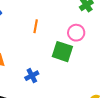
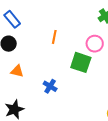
blue cross: (32, 76) -> (50, 86), turned -32

